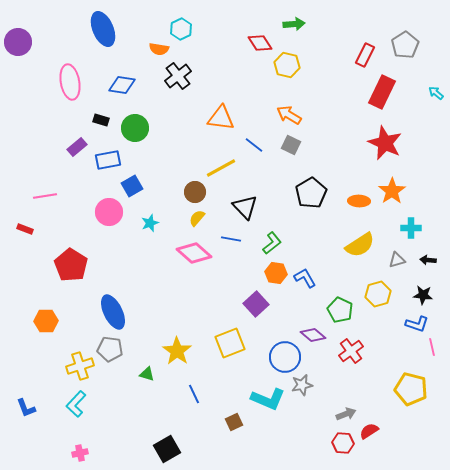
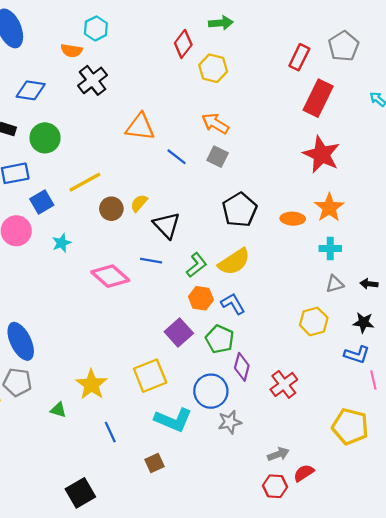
red diamond: (260, 43) -> (183, 44), turned 70
yellow line: (221, 168) -> (85, 182), moved
yellow semicircle: (197, 218) -> (139, 203), moved
cyan cross: (411, 228) -> (330, 248), moved
yellow semicircle: (360, 245) -> (234, 262), moved
green pentagon: (340, 310) -> (220, 339), moved
purple diamond: (313, 335) -> (242, 367), turned 65
cyan L-shape: (268, 399) -> (173, 420), moved

